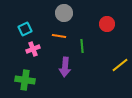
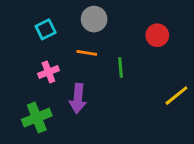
cyan square: (25, 29) -> (46, 29), moved
purple arrow: (65, 67) -> (78, 98), moved
green cross: (25, 80) -> (37, 118), turned -30

